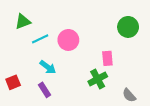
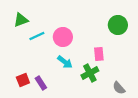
cyan arrow: (48, 67) -> (65, 62), moved
red square: (13, 82) -> (23, 80), moved

